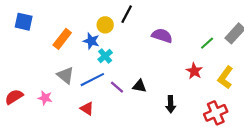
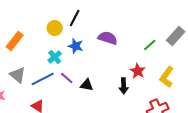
blue star: (91, 41) -> (76, 46), moved
purple line: (117, 87) -> (67, 78), moved
black arrow: (171, 104) -> (124, 86), moved

